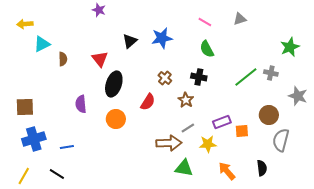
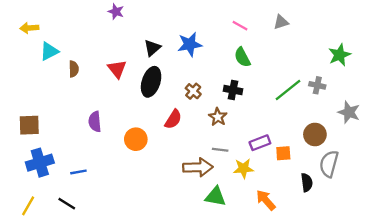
black ellipse: (114, 84) -> (151, 82), moved
gray line: (188, 128) -> (220, 150), turned 40
black semicircle: (262, 168) -> (307, 183), moved

